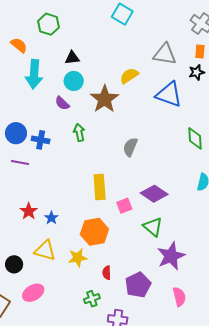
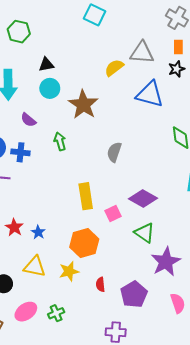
yellow semicircle: (129, 76) -> (114, 68), moved
purple semicircle: (62, 103) -> (28, 120), moved
green cross: (92, 299) -> (56, 313), moved

